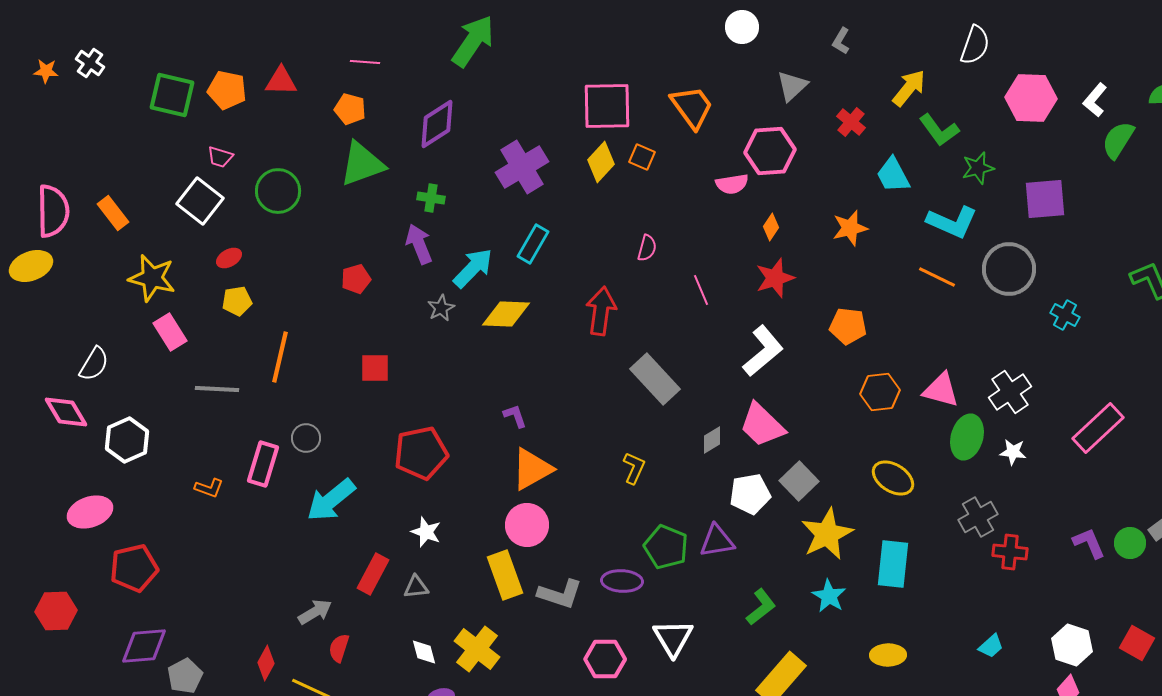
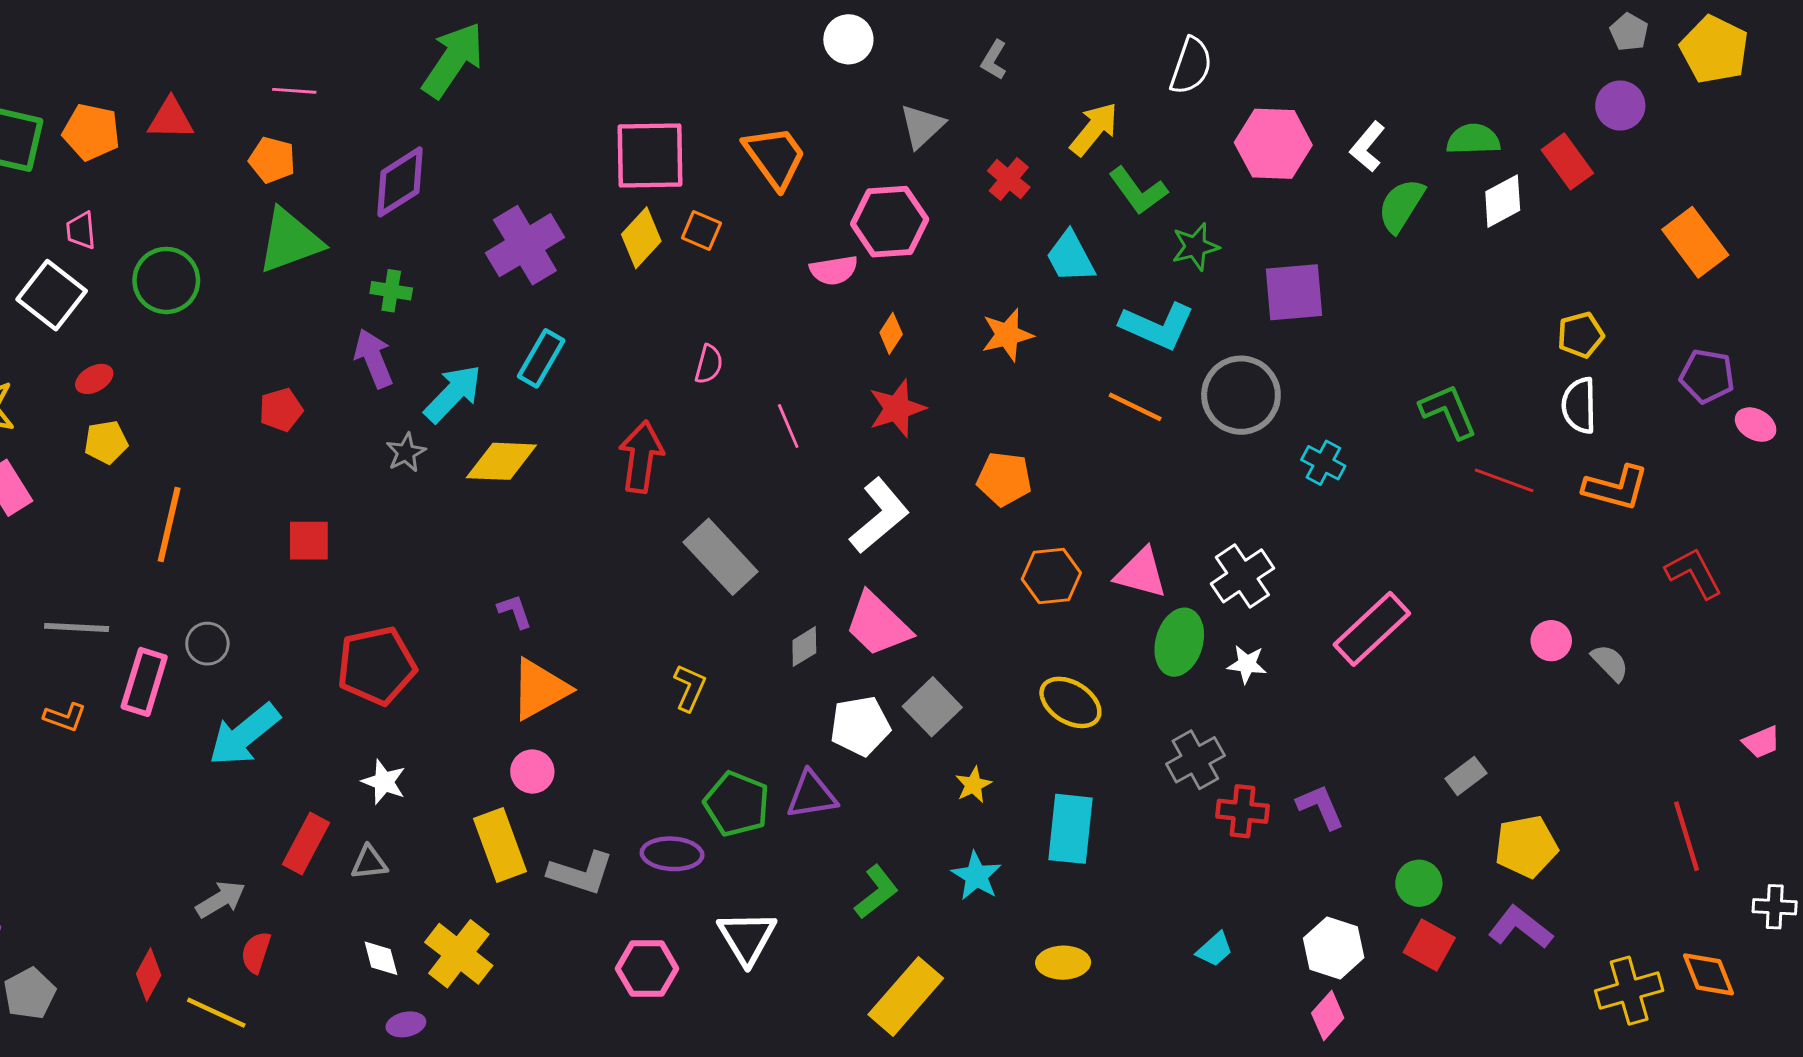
pink trapezoid: (220, 157) -> (81, 230), turned 68
gray line: (217, 389) -> (77, 627), moved
pink circle: (527, 525) -> (532, 772), size x0.7
yellow star: (827, 534) -> (973, 785), size x0.5
purple L-shape: (1089, 543) -> (1320, 807), moved
green circle: (1130, 543) -> (1419, 883), moved

